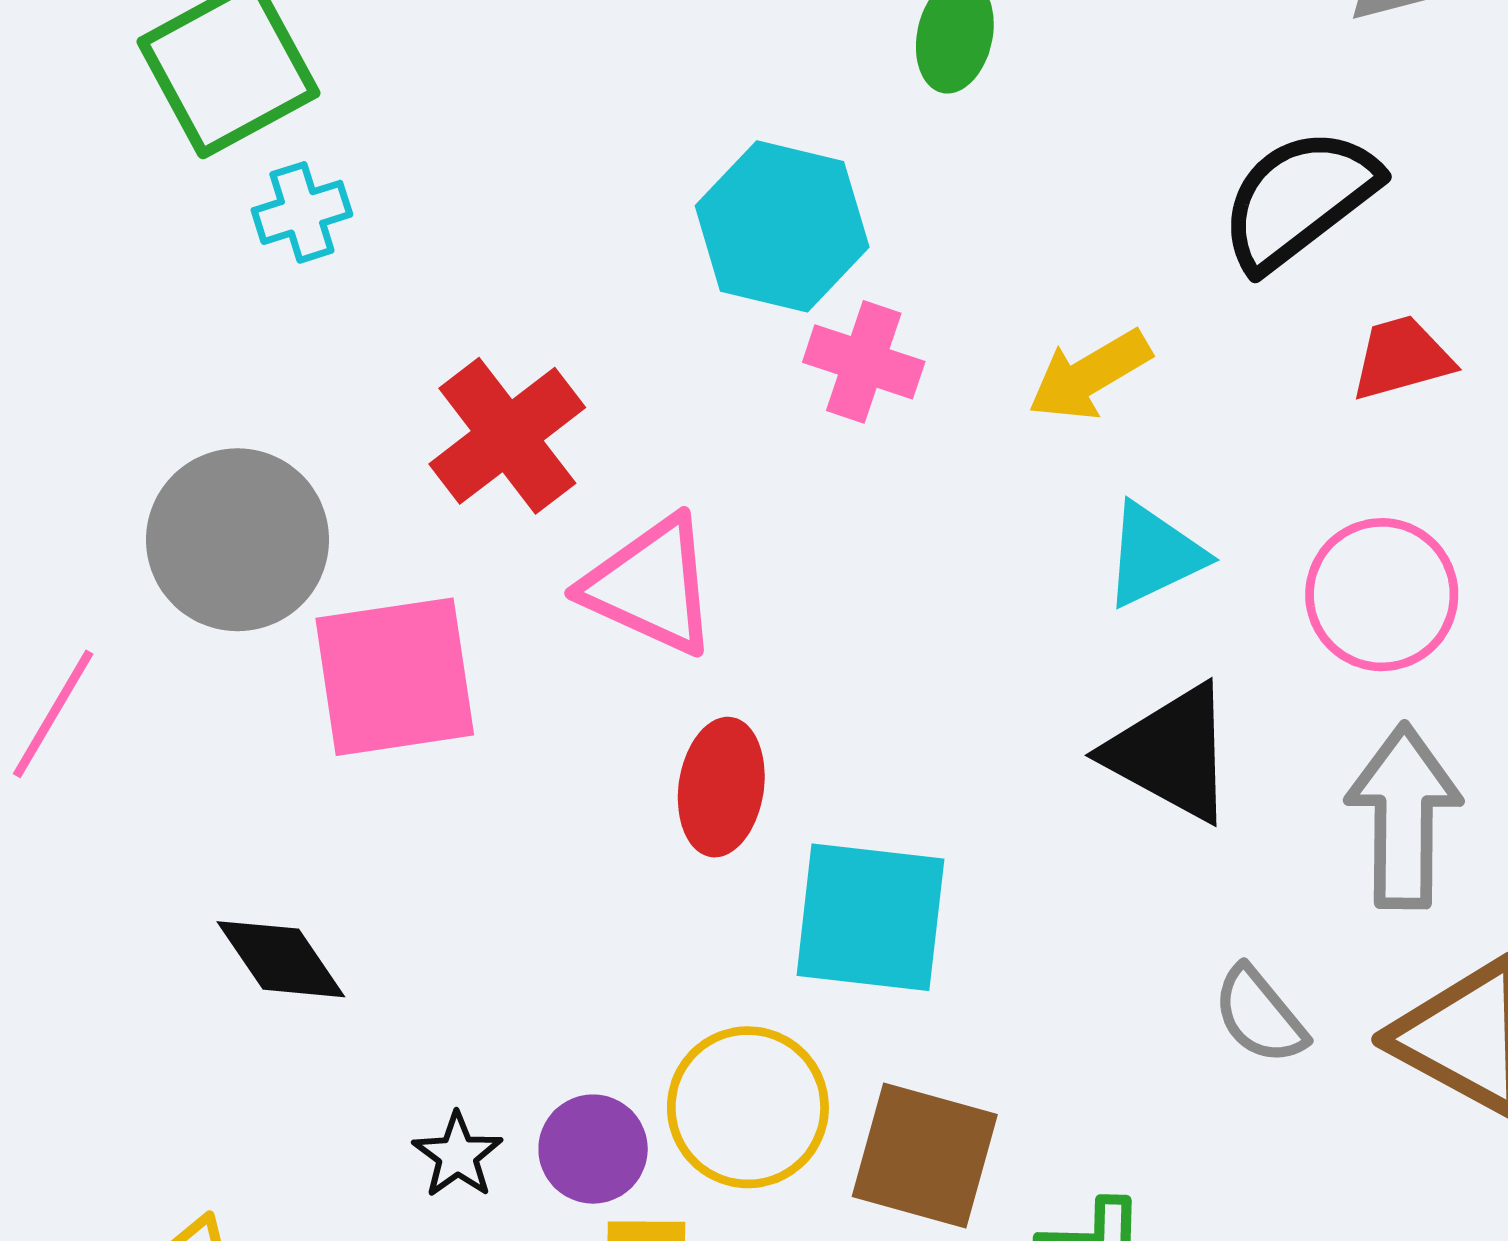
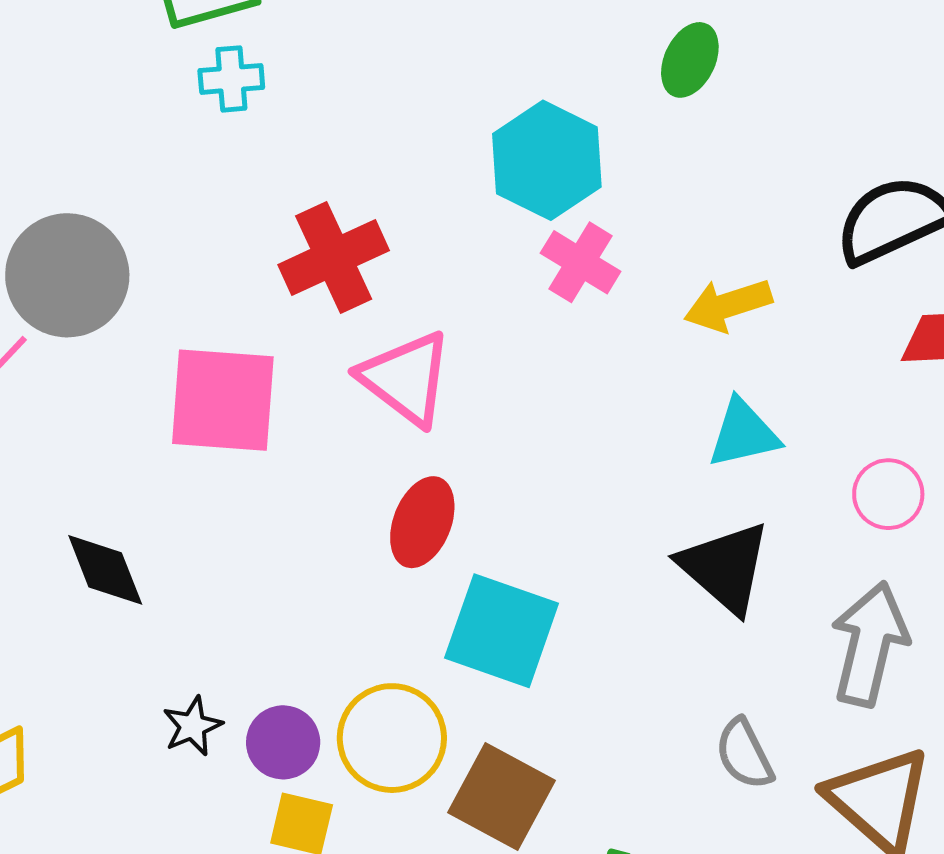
gray circle: (238, 540) -> (67, 275), moved
pink circle: (1382, 595) -> (888, 494), size x0.7

